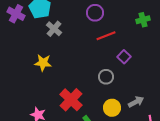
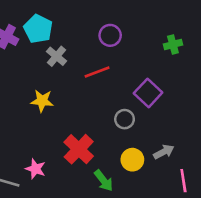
red line: (106, 36) -> (97, 72), moved
purple square: (124, 57) -> (148, 93), size x1.5

